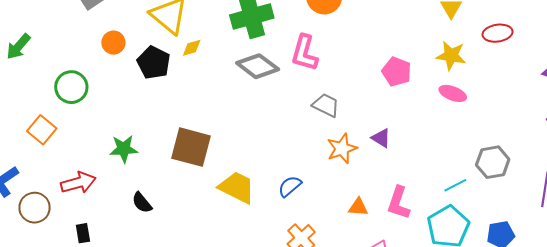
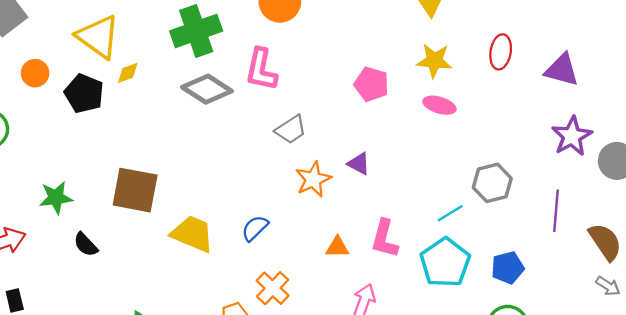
red ellipse: (498, 33) -> (501, 52), moved, turned -68
gray trapezoid: (326, 105) -> (291, 130), turned 124
black semicircle: (142, 203) -> (86, 245), moved

